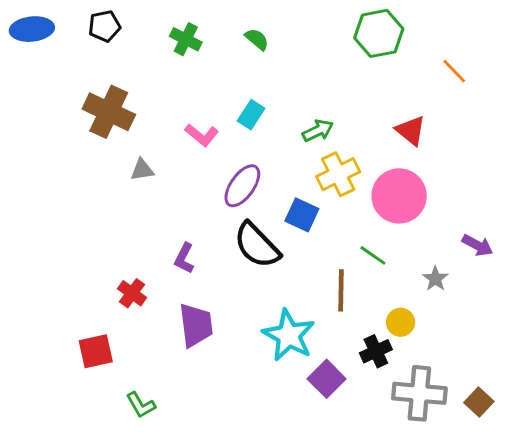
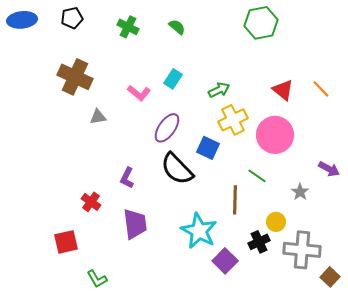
orange line: (454, 71) -> (321, 89), moved
gray cross: (419, 393) -> (302, 250), moved

